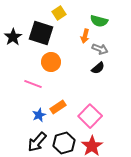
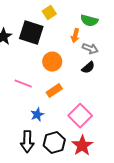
orange circle: (51, 62) -> (52, 62), moved
orange rectangle: (58, 107) -> (54, 91), moved
blue star: (39, 115) -> (37, 115), moved
black arrow: (37, 142) -> (27, 142), turned -40

